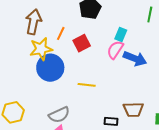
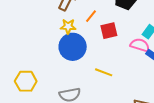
yellow star: (41, 49) -> (68, 26), size x0.7
pink semicircle: (115, 50) -> (140, 45), turned 60

